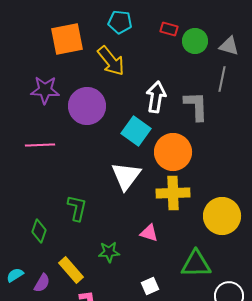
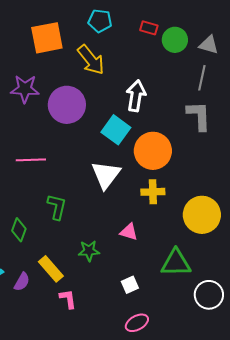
gray L-shape: (196, 106) -> (199, 116), moved
pink line: (40, 145) -> (31, 160), moved
yellow cross: (173, 193) -> (153, 192), size x0.7

